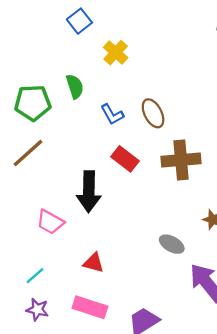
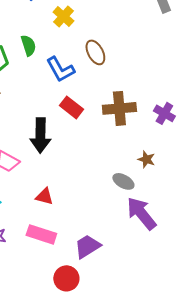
brown ellipse: (153, 113) -> (95, 52), moved
blue L-shape: (112, 114) -> (60, 69), size x1.4
gray ellipse: (172, 244) -> (123, 181), moved

